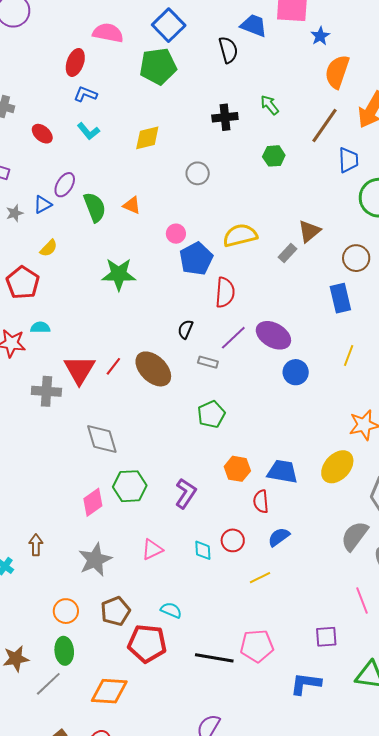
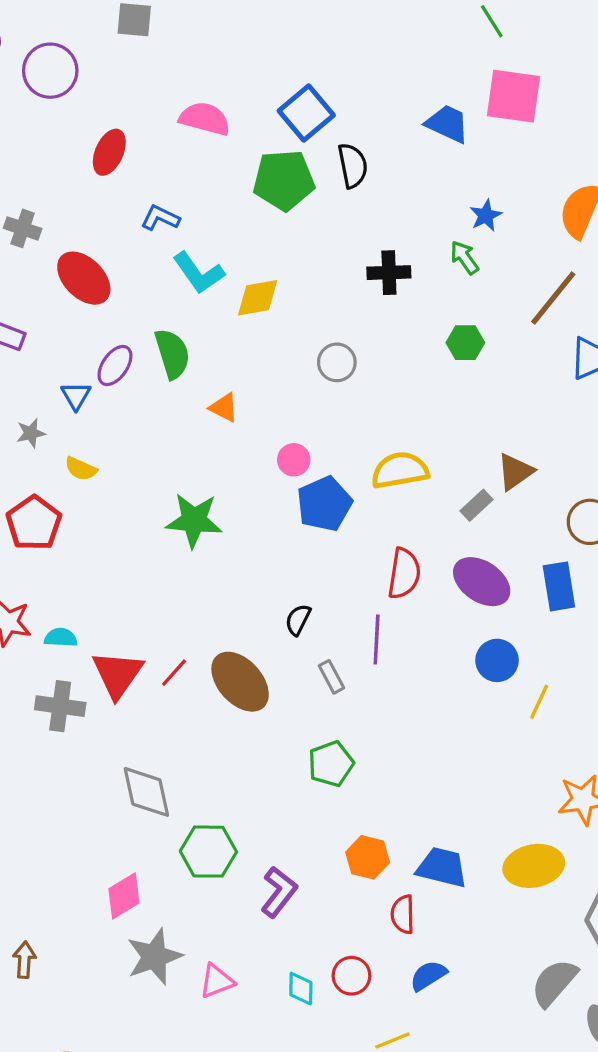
blue star: (320, 36) -> (486, 216), moved
black semicircle: (228, 50) -> (353, 166), moved
red ellipse: (75, 62) -> (109, 152), moved
cyan L-shape: (88, 131) -> (199, 273), moved, size x1.4
red ellipse: (42, 134) -> (84, 278), size x1.6
blue triangle: (43, 205) -> (76, 396), turned -36
green semicircle: (95, 207) -> (172, 354), moved
gray star: (15, 213) -> (31, 433), moved
yellow semicircle: (49, 248) -> (81, 469), turned 66
red semicircle: (225, 292) -> (404, 574), moved
cyan semicircle: (40, 327) -> (61, 638), moved
purple ellipse: (273, 335) -> (482, 582), moved
purple line: (233, 338) -> (377, 639), turned -48
yellow line: (349, 356) -> (539, 702), moved
gray rectangle: (208, 362) -> (331, 677), turned 42
blue circle: (296, 372) -> (497, 660), moved
yellow ellipse: (337, 467) -> (534, 866), turned 32
green hexagon: (130, 486) -> (208, 852), moved
gray star: (95, 560) -> (154, 957), moved

